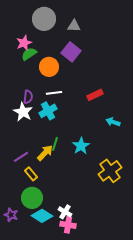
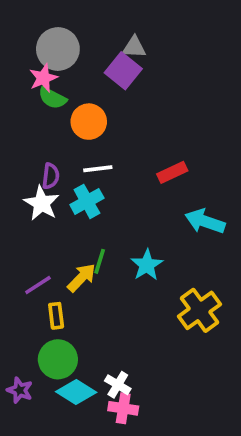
gray circle: (44, 19) -> (58, 49), moved
purple square: (71, 52) -> (123, 71), moved
green semicircle: (29, 54) -> (52, 98), turned -119
cyan arrow: (113, 122) -> (205, 221), size x1.5
yellow rectangle: (31, 174) -> (56, 316), turned 32

